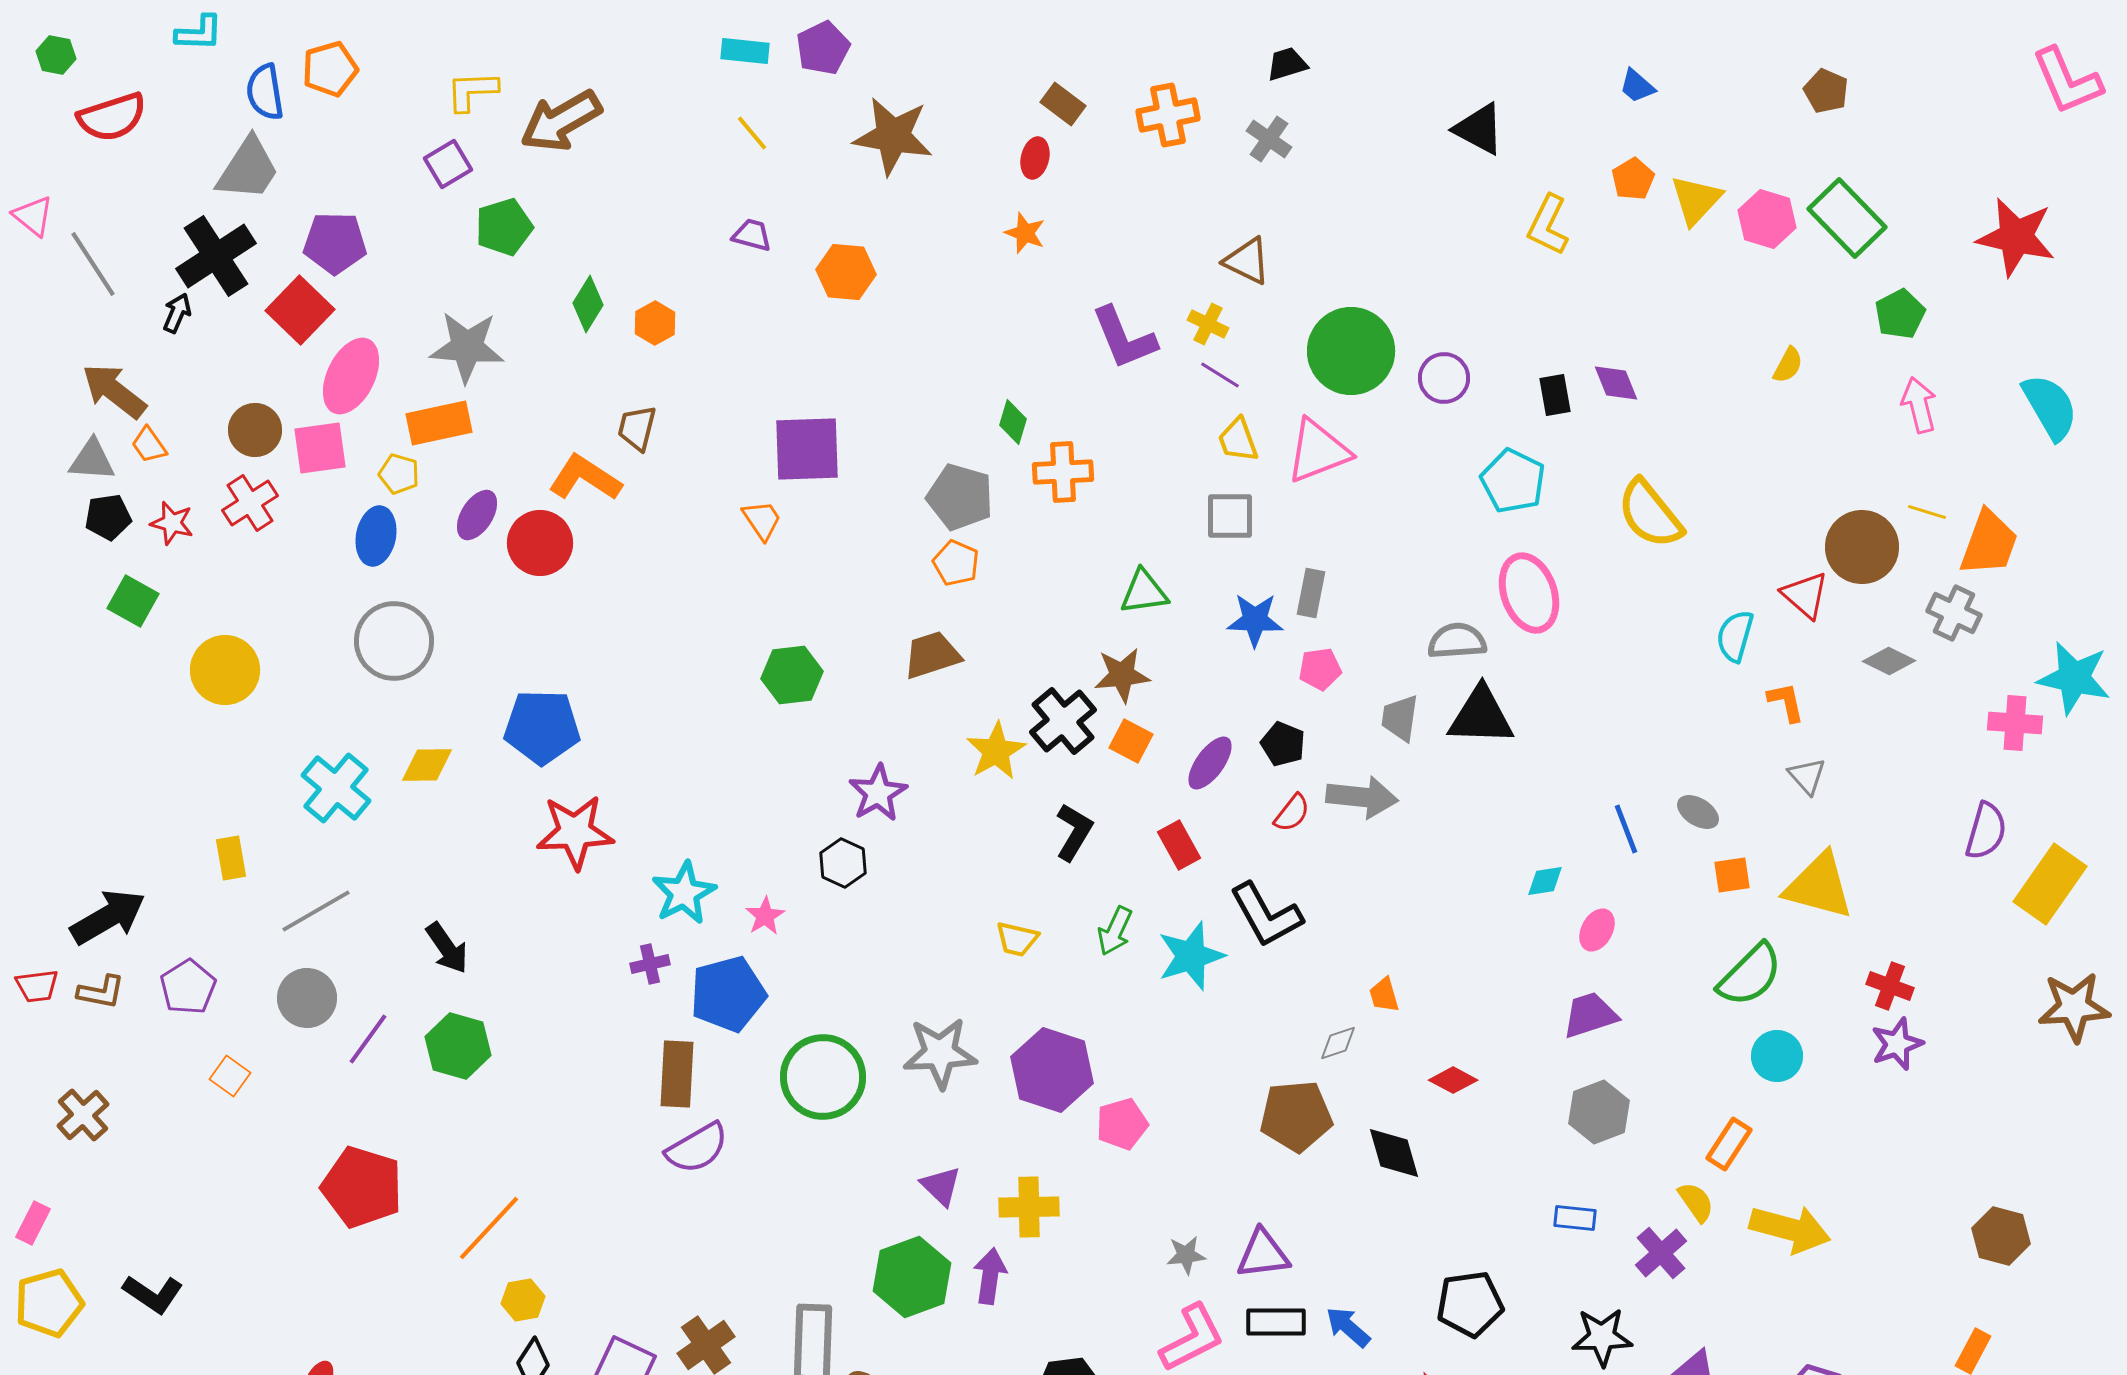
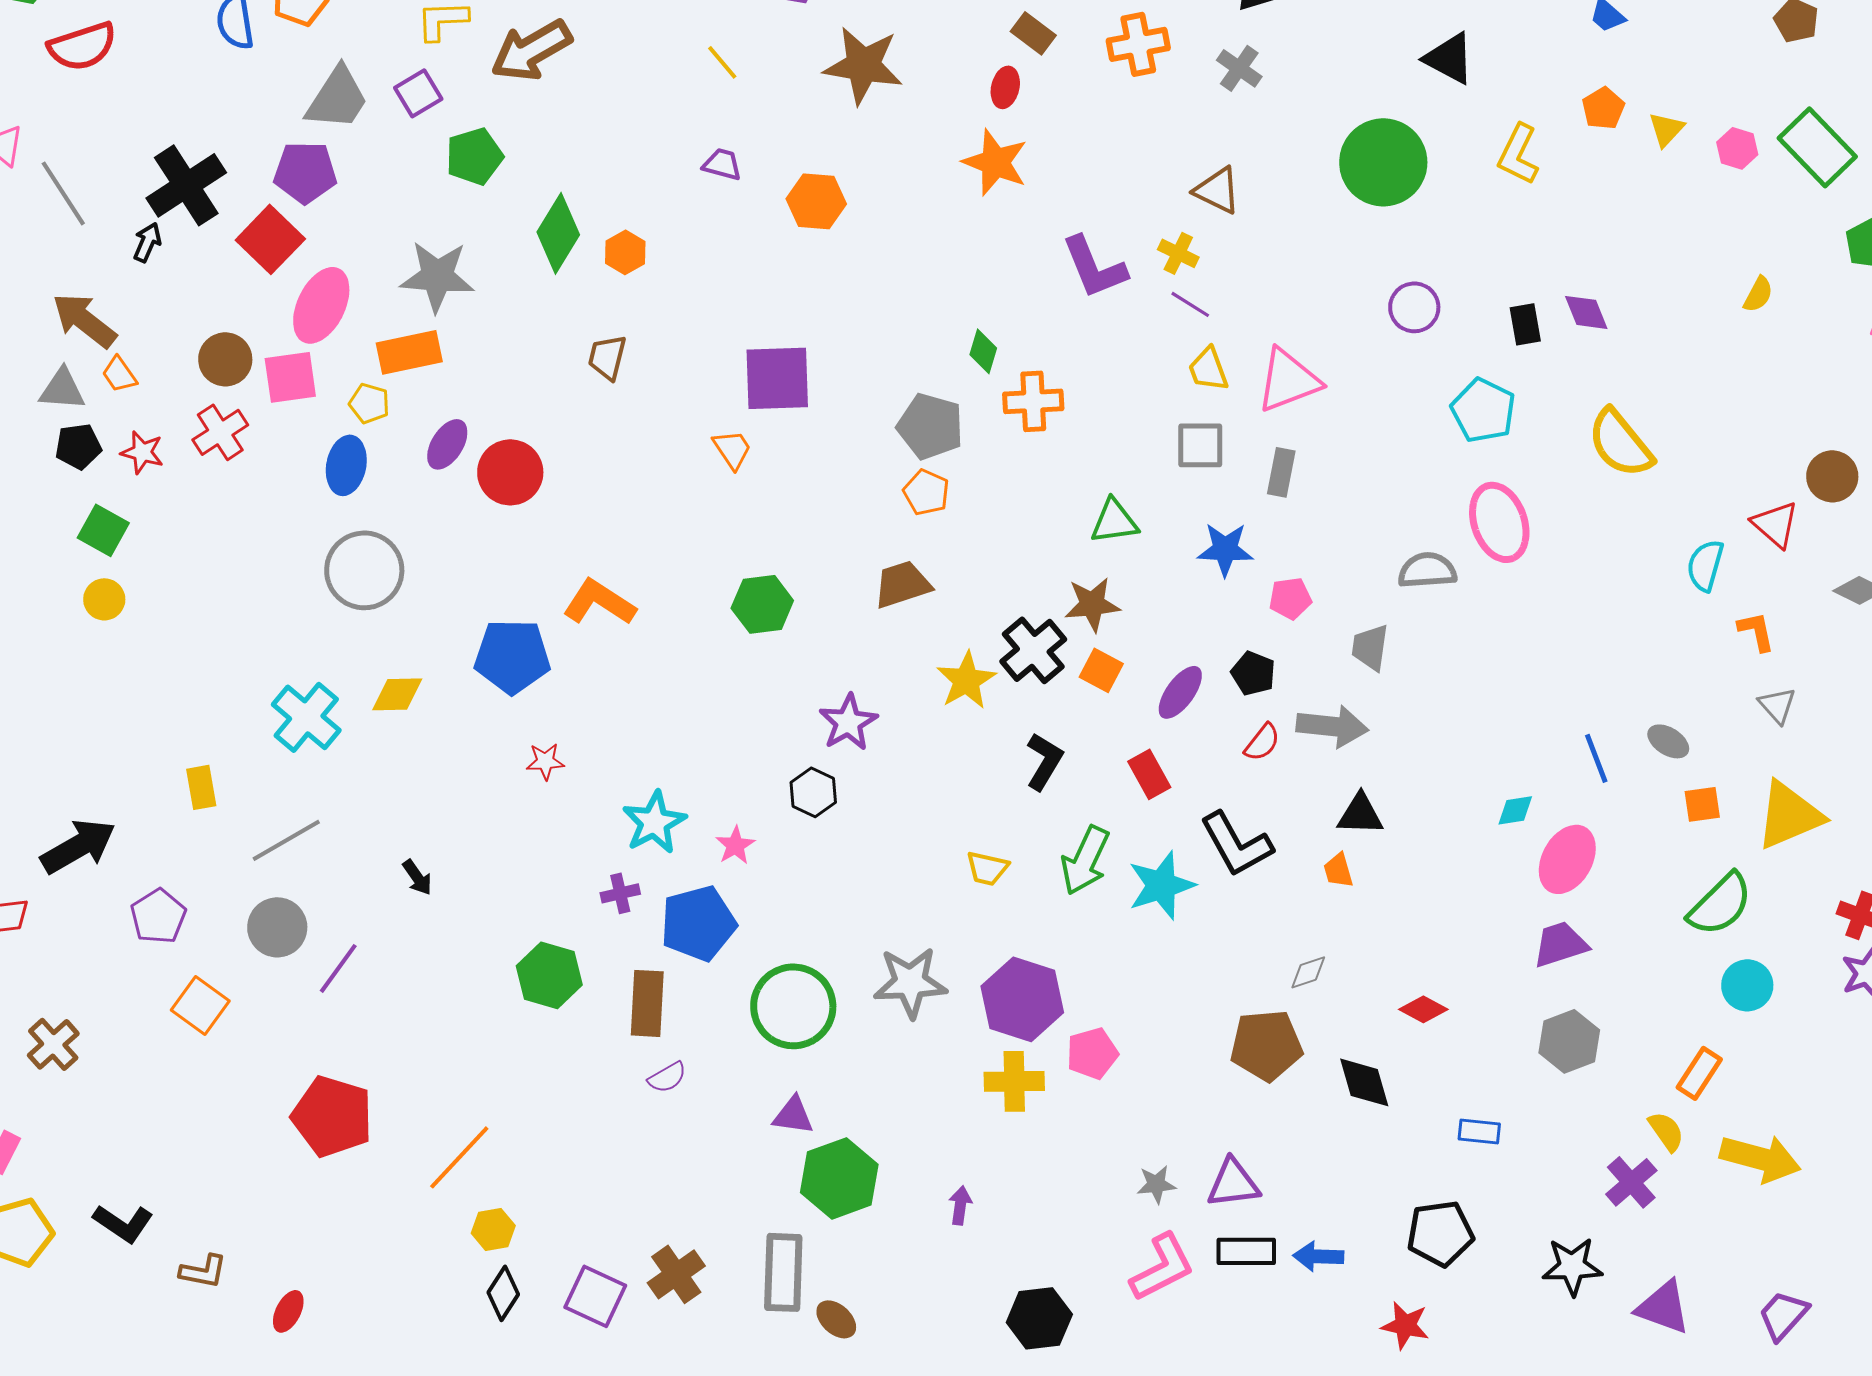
gray trapezoid: (248, 169) -> (337, 98), moved
yellow triangle: (1696, 200) -> (1666, 129), size x0.7
pink hexagon: (1767, 219) -> (1737, 148), size x0.7
orange star: (1025, 233) -> (995, 162), size x1.6
green diamond: (588, 304) -> (558, 233), size x1.4
green circle: (1351, 351) -> (1383, 162), moved
orange L-shape: (585, 478) -> (599, 602), moved
brown circle: (1862, 547) -> (1832, 476), size x0.7
gray rectangle: (1311, 593) -> (1281, 472), moved
yellow circle: (225, 670) -> (104, 599), moved, size x0.6
black triangle: (1481, 716) -> (1360, 814), moved, size x0.7
red star: (575, 832) -> (545, 761), size x0.5
yellow triangle: (1819, 886) -> (1789, 815), turned -38
pink ellipse: (1597, 930) -> (1567, 859), size x1.6
green arrow: (1115, 931) -> (1085, 860), size x1.4
black arrow: (447, 948) -> (417, 877), size x0.7
brown L-shape: (101, 992) -> (203, 1271), moved
orange trapezoid: (1384, 995) -> (1338, 870), moved
green hexagon: (458, 1046) -> (549, 975), moved
orange square: (230, 1076) -> (200, 1005), size x1.4
purple semicircle: (697, 1148) -> (667, 1077), size x0.6
purple triangle: (941, 1186) -> (793, 1115), moved, turned -36
yellow cross: (1029, 1207) -> (1014, 1081), moved
blue rectangle: (1575, 1218) -> (1479, 1131), moved
purple arrow: (990, 1276) -> (960, 1205), size x0.7
green hexagon: (912, 1277) -> (839, 1178), moved
blue arrow: (1348, 1327) -> (1318, 1256), turned -39

